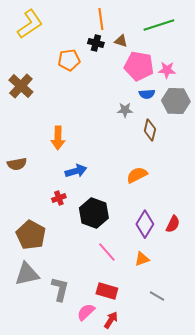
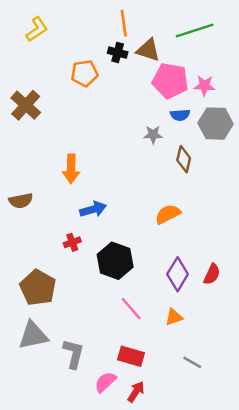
yellow L-shape: (30, 24) -> (37, 29), size x0.7
brown triangle: (121, 41) -> (148, 50), size x1.5

